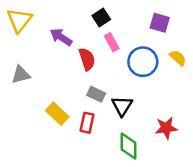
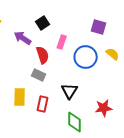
black square: (101, 18) -> (43, 23), moved
pink rectangle: (112, 42) -> (62, 42), turned 48
gray rectangle: (96, 94) -> (39, 75), moved
yellow rectangle: (57, 114) -> (20, 97), turned 48

